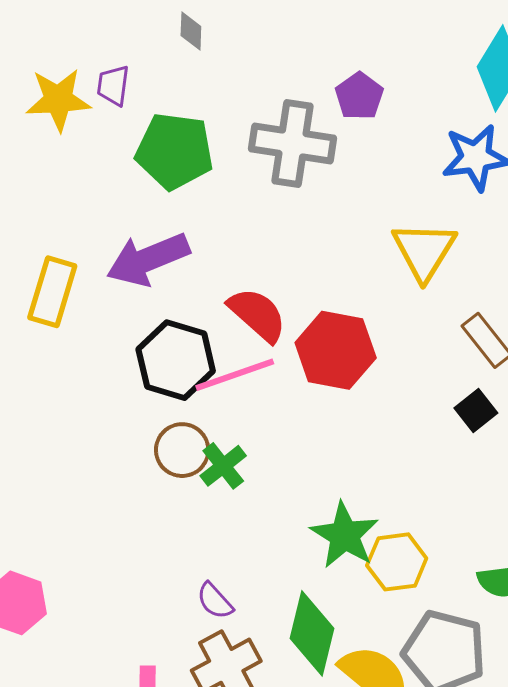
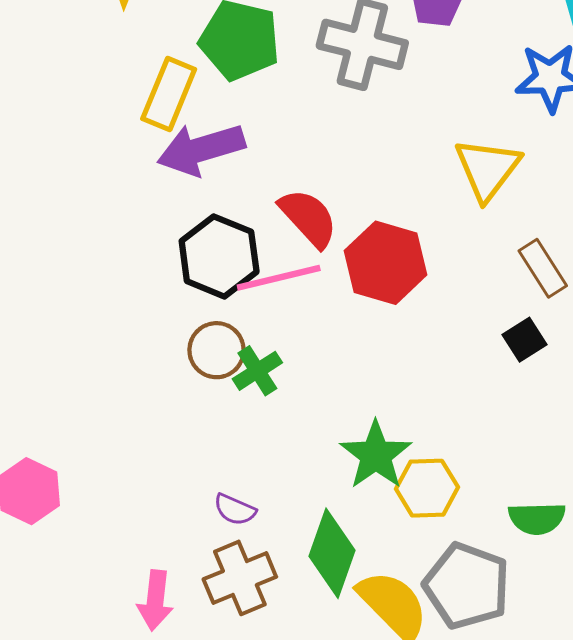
yellow rectangle: (52, 292) -> (169, 94), moved
purple semicircle: (215, 601) -> (235, 510), turned -30

